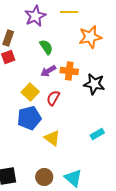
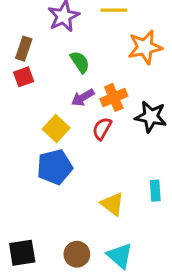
orange cross: (69, 71) -> (114, 97), turned -30
red semicircle: (53, 98) -> (102, 129), moved
cyan rectangle: (97, 134) -> (155, 191), turned -64
yellow triangle: (52, 138) -> (112, 204), moved

